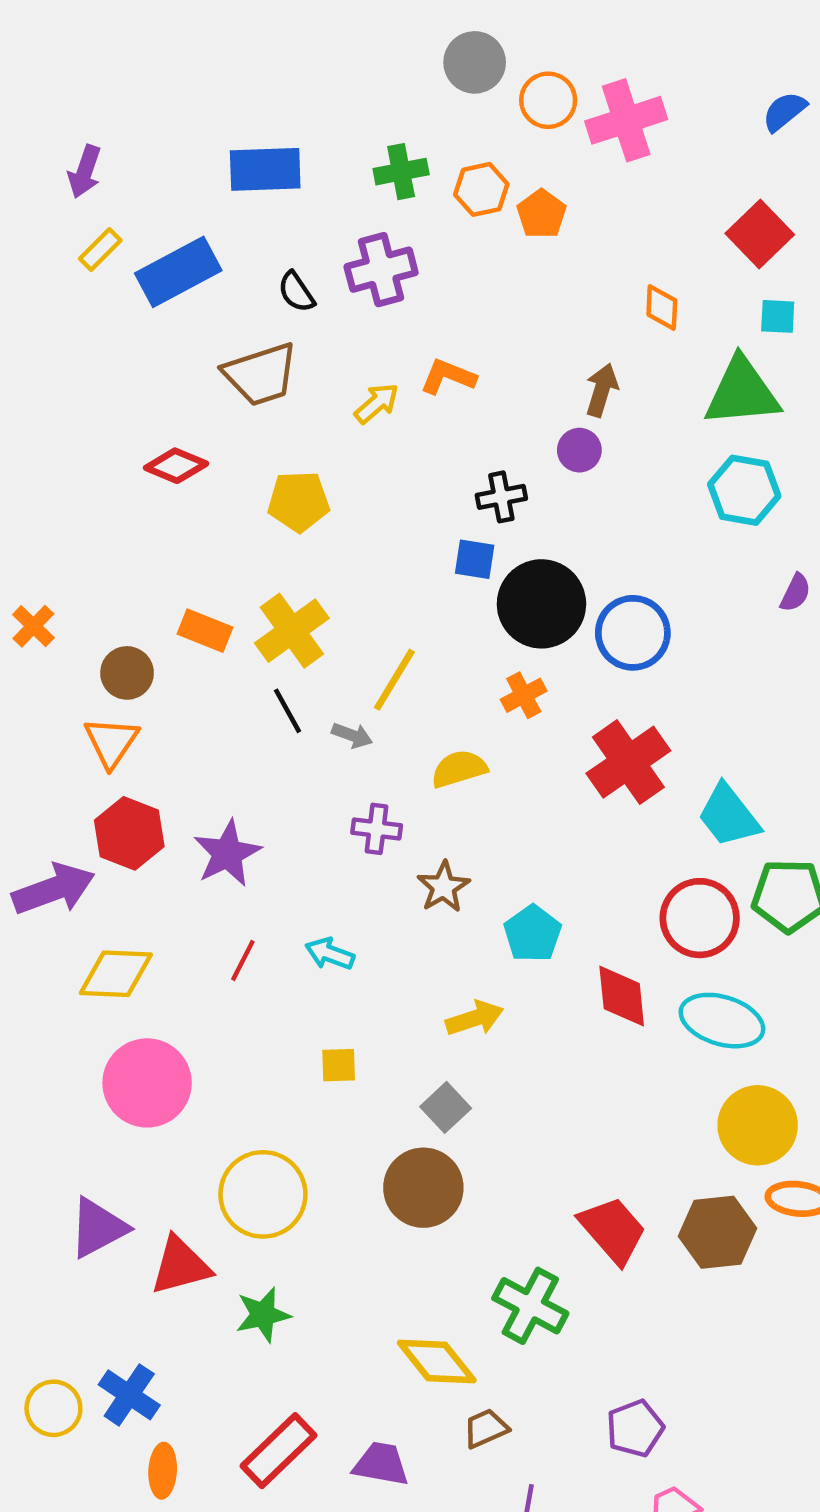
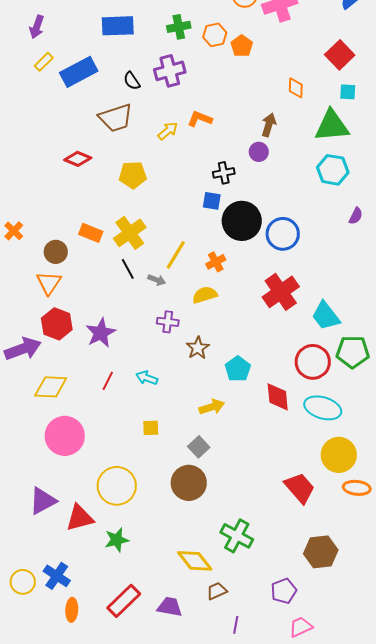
orange cross: (524, 695) -> (216, 262), moved
red trapezoid: (613, 1230) -> (300, 488), moved
brown hexagon: (718, 1232) -> (321, 552), moved

